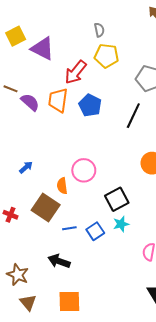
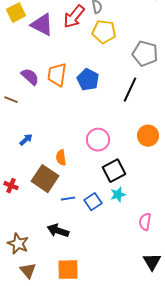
red arrow: (76, 72) -> (74, 17), moved
brown line: (11, 89) -> (11, 100), moved
pink circle: (84, 170) -> (98, 140), moved

